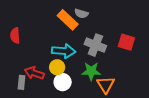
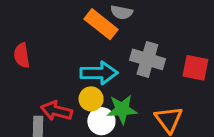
red square: (126, 42) -> (195, 68), moved
green star: (91, 71) -> (122, 109), moved

